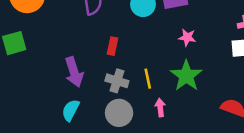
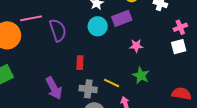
green star: (186, 76) -> (141, 75), size x0.7
yellow line: (148, 79) -> (112, 83), turned -42

